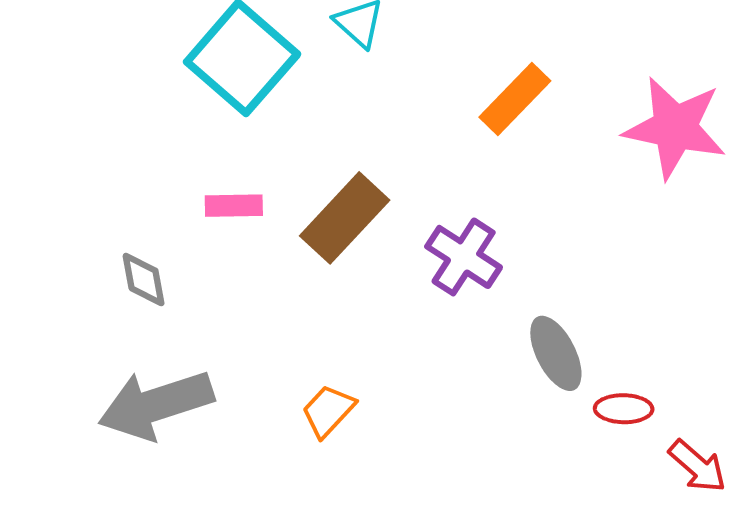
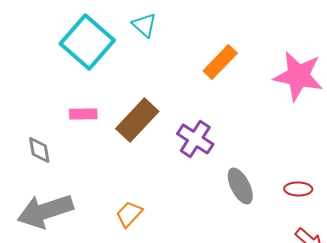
red ellipse: (624, 409) -> (298, 189), moved

